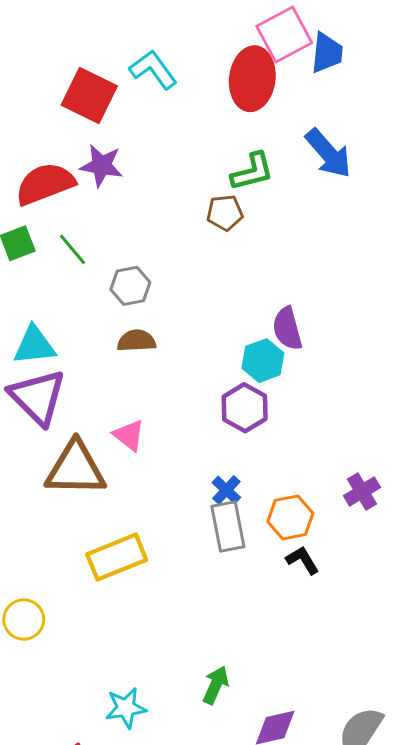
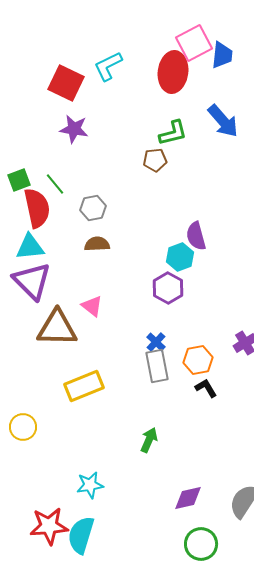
cyan L-shape: (153, 70) -> (108, 66), turned -80
red semicircle: (45, 184) -> (37, 208), moved, turned 99
green arrow: (216, 685) -> (149, 440), moved

